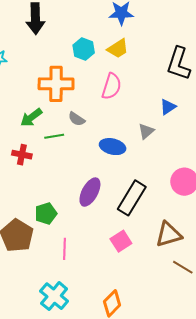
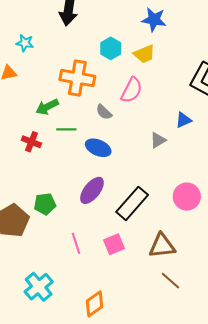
gray semicircle: (77, 119) -> (104, 112), moved
blue ellipse: (113, 147) -> (98, 148), moved
pink line: (64, 249) -> (76, 243), moved, turned -30

